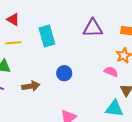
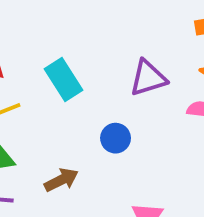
purple triangle: (93, 28) -> (148, 78), moved

